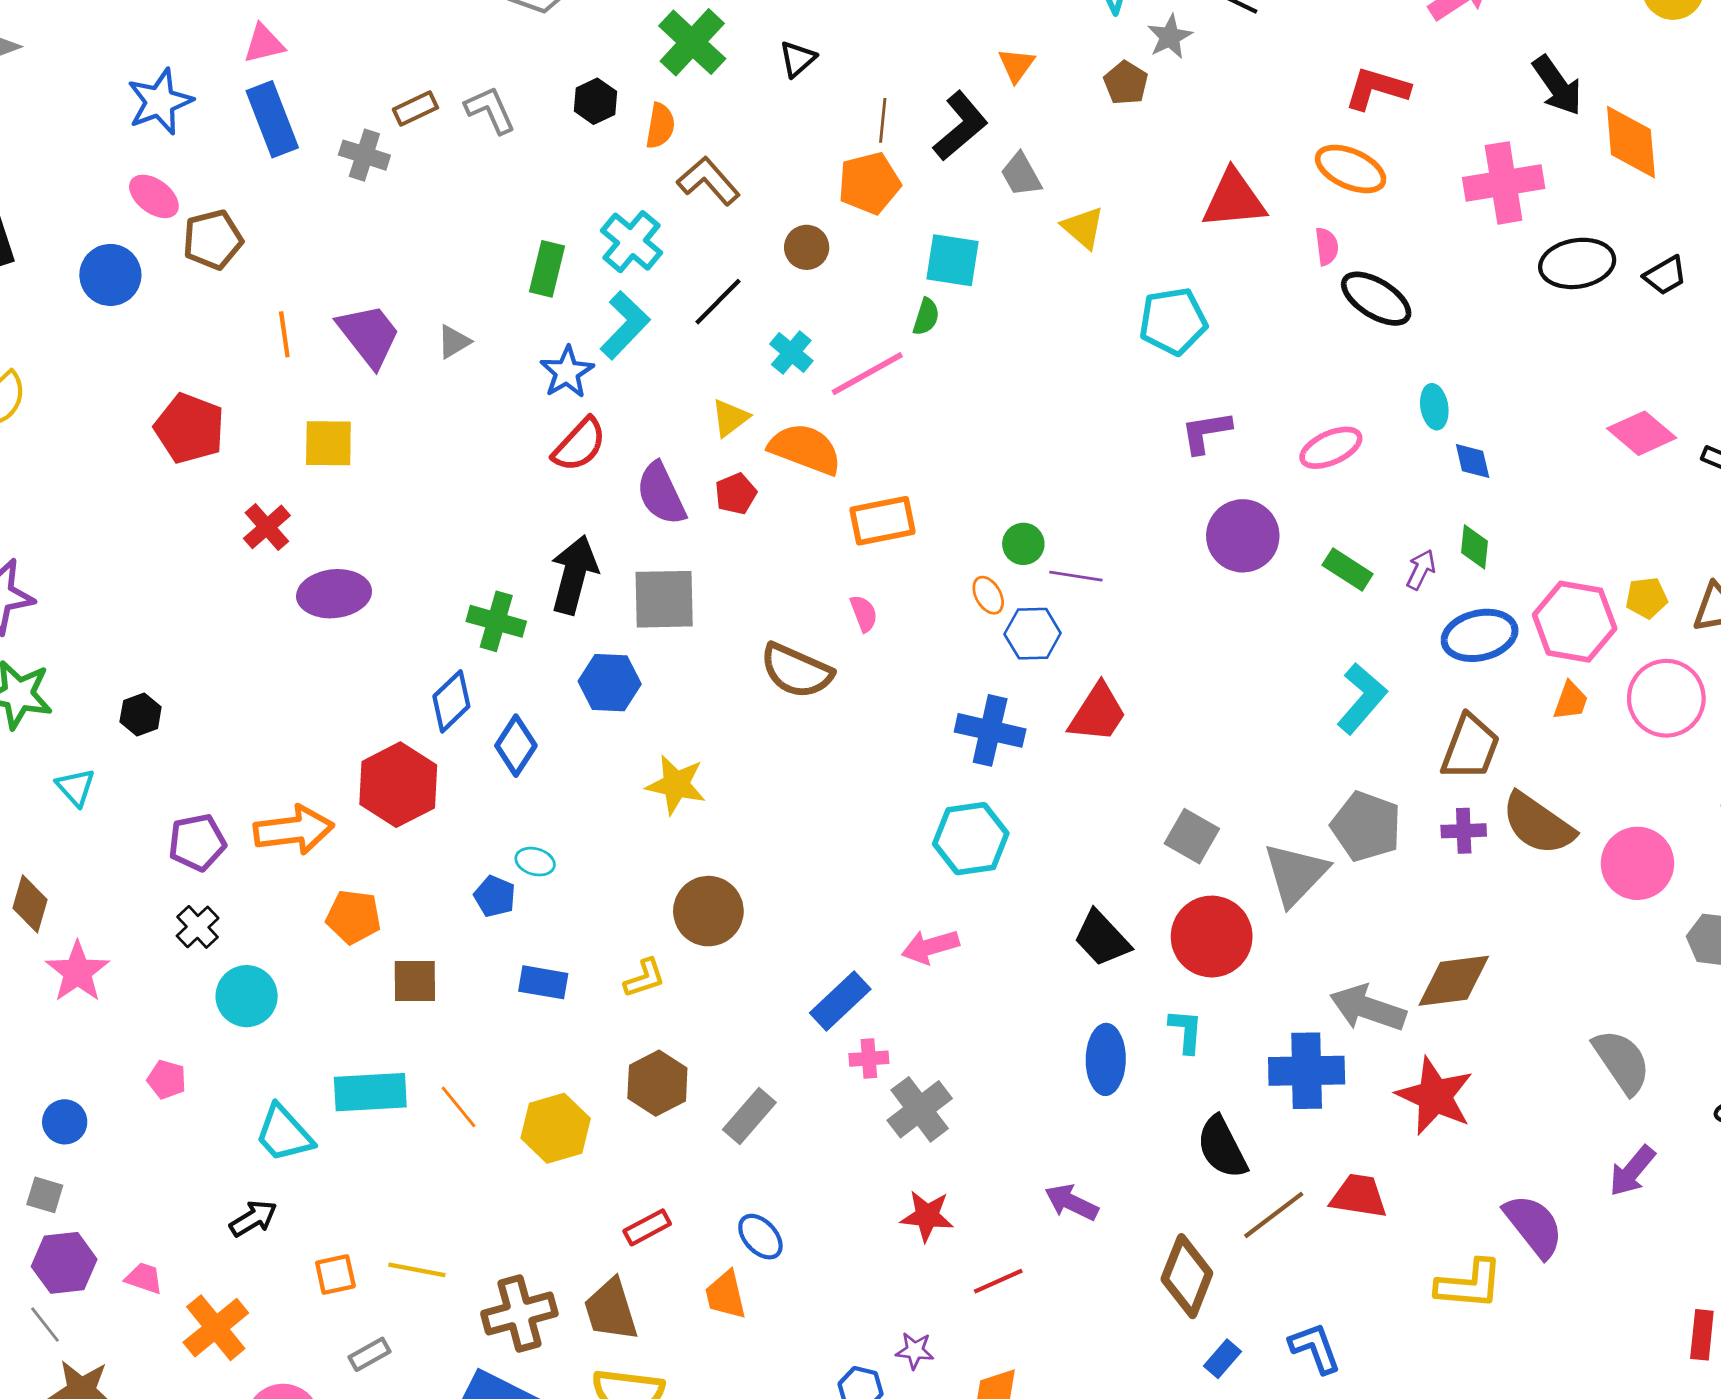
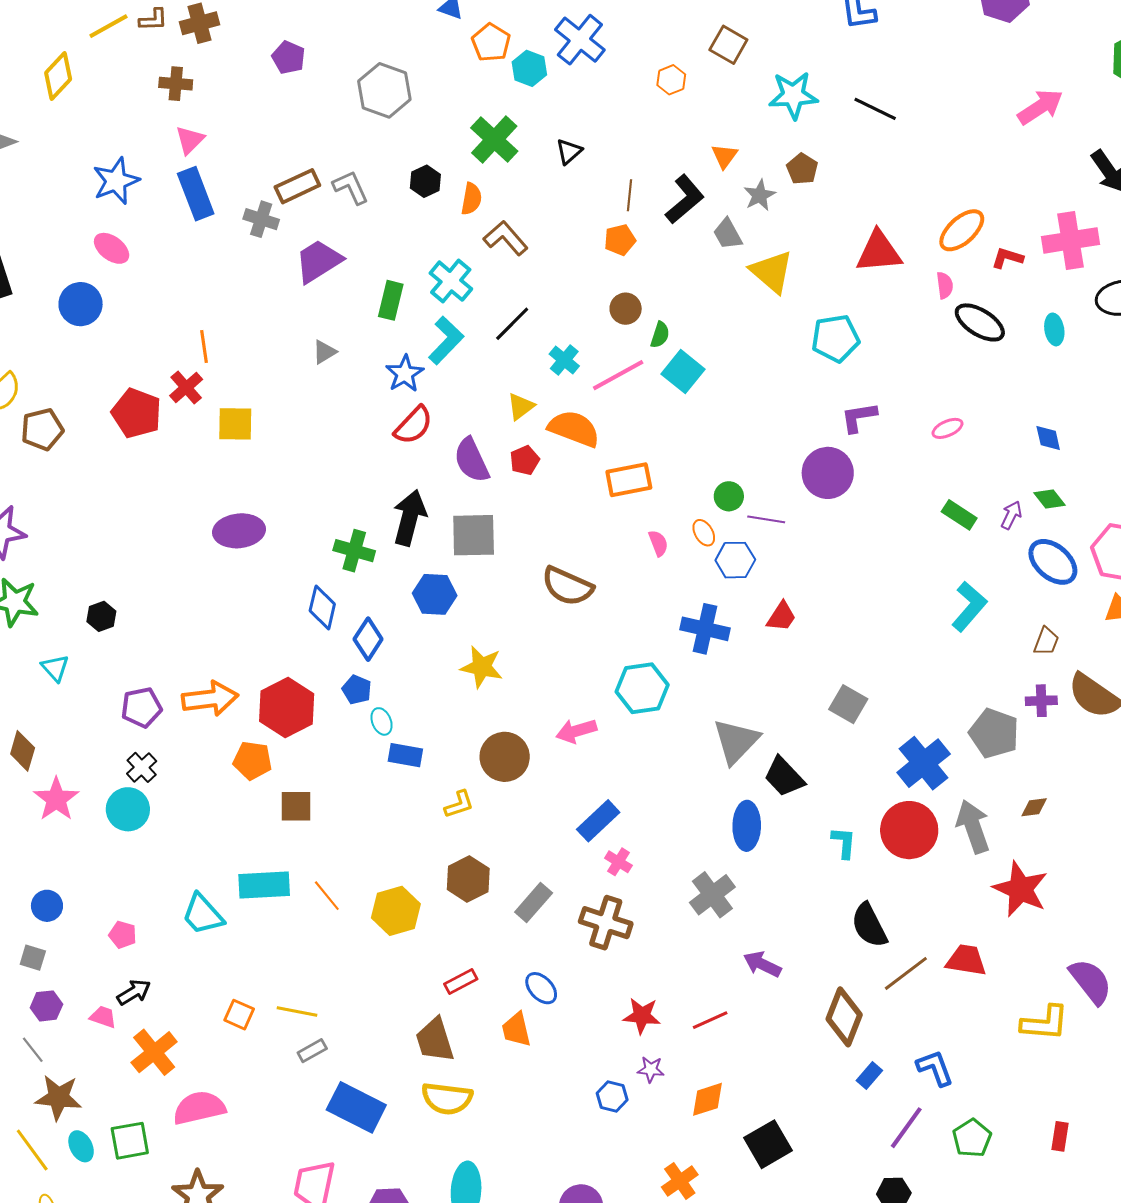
gray star: (1170, 37) -> (760, 195), moved
pink triangle: (264, 44) -> (190, 140), turned -32
red L-shape: (1377, 89) -> (1007, 258), moved, size x0.7
brown rectangle: (415, 108) -> (297, 186), size x1.4
orange ellipse: (1351, 169) -> (962, 230), turned -66
orange pentagon: (869, 183) -> (620, 240), size x0.7
yellow triangle: (1083, 228) -> (772, 272), size x1.4
brown pentagon: (213, 240) -> (42, 429), moved
brown circle: (807, 247) -> (626, 309), moved
cyan square: (953, 260) -> (683, 372), moved, turned 30
purple trapezoid: (369, 335) -> (319, 261), moved, turned -84
cyan ellipse: (1434, 407) -> (1054, 329), moved
pink ellipse: (1331, 448) -> (947, 428), size x0.7
red cross: (267, 527) -> (186, 388), moved
purple circle: (1243, 536) -> (828, 473), moved
green diamond: (1475, 547) -> (1049, 499), turned -44
pink semicircle: (864, 613) -> (658, 543), moved
blue ellipse: (1480, 635) -> (1053, 562), turned 54
blue diamond: (451, 701) -> (322, 607), turned -33
red trapezoid: (1098, 713) -> (781, 617), size x0.7
brown trapezoid: (1470, 747) -> (1046, 641), size x0.6
red hexagon: (398, 785) -> (287, 708), moved
gray pentagon: (1366, 826) -> (994, 733), moved
cyan hexagon: (971, 839) -> (642, 688), moved
cyan ellipse: (535, 862) -> (382, 721), turned 52
gray triangle: (1296, 874) -> (736, 741), moved
blue pentagon: (495, 896) -> (357, 690), moved
red circle: (1212, 937) -> (909, 830), moved
pink arrow: (930, 947) -> (576, 731), moved
brown diamond: (1454, 981) -> (1034, 807), size x0.5
blue rectangle: (543, 982) -> (405, 755), moved
cyan circle: (247, 996) -> (128, 809), moved
gray arrow: (1368, 1008) -> (973, 827), turned 52
pink cross: (869, 1059) -> (618, 862), turned 36
blue ellipse: (1106, 1059) -> (747, 826), moved
blue cross: (1307, 1071) -> (924, 763), moved, turned -38
pink pentagon: (167, 1080) -> (123, 935), moved
gray cross: (920, 1109) -> (712, 895), moved
red star: (927, 1216) -> (642, 1016), moved
black arrow: (253, 1218) -> (134, 992), moved
purple hexagon: (64, 1263) -> (46, 1006), size x0.7
orange square: (335, 1274) -> (239, 1015), turned 36
brown cross: (519, 1314) -> (606, 923), moved, turned 33
gray rectangle: (369, 1354) -> (312, 1051), moved

